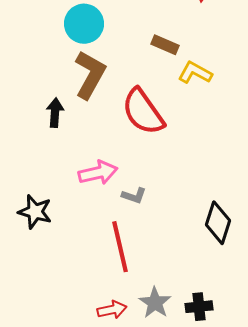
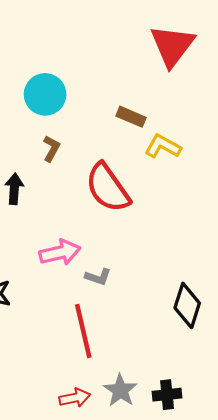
brown L-shape: (90, 75) -> (51, 149), size x0.5

